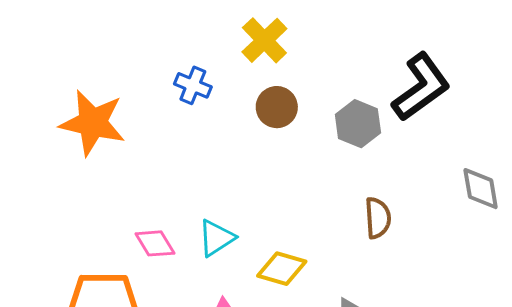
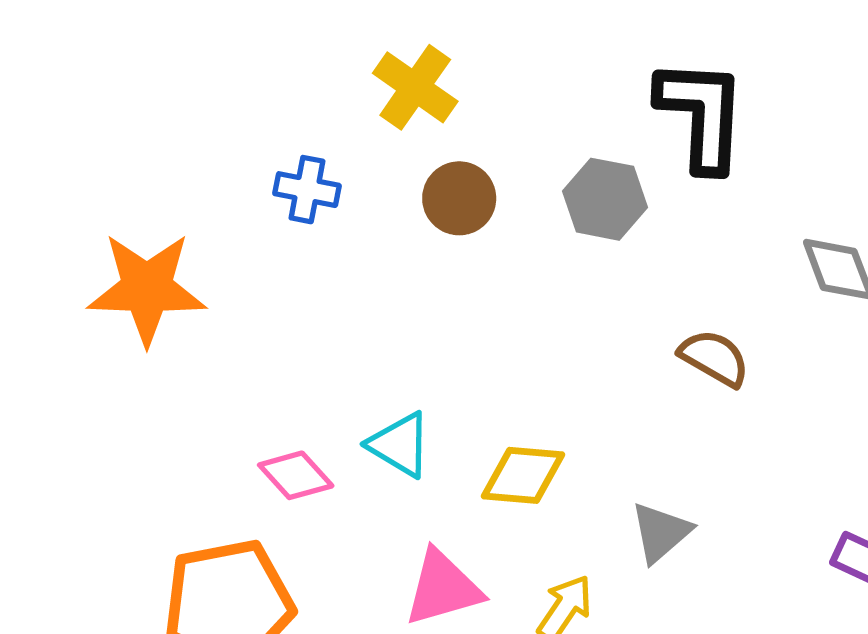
black L-shape: (421, 87) -> (701, 115), turned -40
brown semicircle: (378, 218) -> (714, 358), moved, turned -45
cyan triangle: (216, 238) -> (400, 445), turned -45

